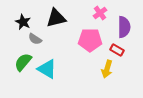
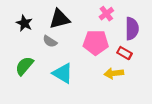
gray semicircle: (35, 39) -> (50, 41), moved
cyan triangle: (47, 69) -> (63, 73), moved
yellow arrow: (107, 69) -> (114, 73), turned 66

